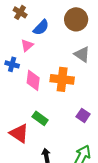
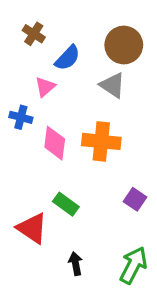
gray triangle: (82, 54) -> (113, 85), moved

